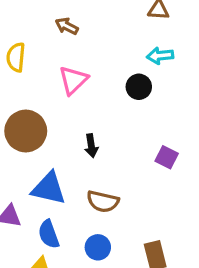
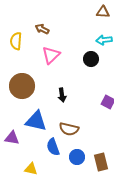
brown arrow: (67, 26) -> (42, 29), moved
blue semicircle: (49, 234) -> (53, 147), moved
blue circle: (98, 247) -> (77, 157), moved

